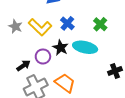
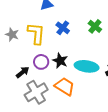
yellow L-shape: (40, 27) -> (36, 33), turned -125
cyan ellipse: (85, 47) -> (87, 66), moved
black star: (61, 48) -> (60, 61), moved

